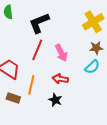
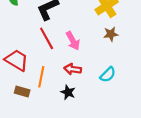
red line: (37, 50) -> (47, 38), turned -50
cyan semicircle: (92, 67) -> (108, 75), moved

